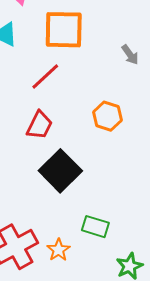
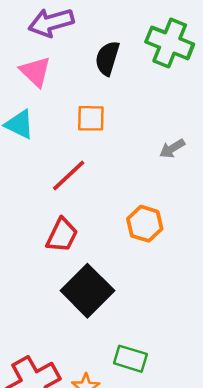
orange square: (64, 30) -> (91, 118), size x0.6
gray arrow: (130, 55) -> (172, 148), turned 95

